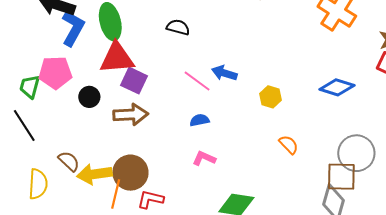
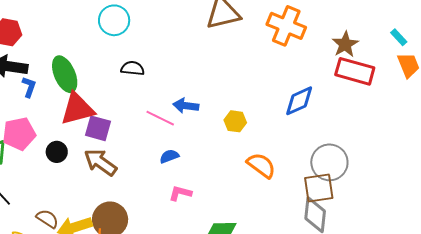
blue L-shape: (73, 28) -> (29, 87), size x0.6
blue diamond: (337, 87) -> (299, 101), turned -32
brown arrow: (131, 115) -> (100, 162), turned -132
orange semicircle: (289, 145) -> (261, 165), size x1.4

